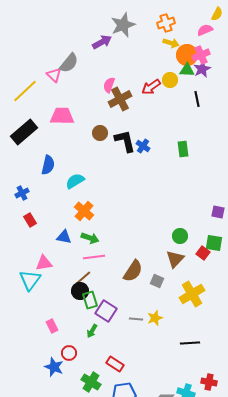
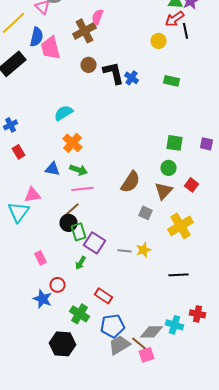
yellow circle: (170, 80) -> (158, 41), moved
red arrow: (151, 87) -> (174, 19), moved
brown cross: (120, 99) -> (84, 31), moved
pink trapezoid: (62, 116) -> (50, 48), turned -105
green rectangle: (183, 149) -> (172, 81), turned -70
blue semicircle: (48, 165) -> (36, 37), moved
green square: (214, 243) -> (174, 143), moved
brown semicircle: (133, 271) -> (130, 182), moved

